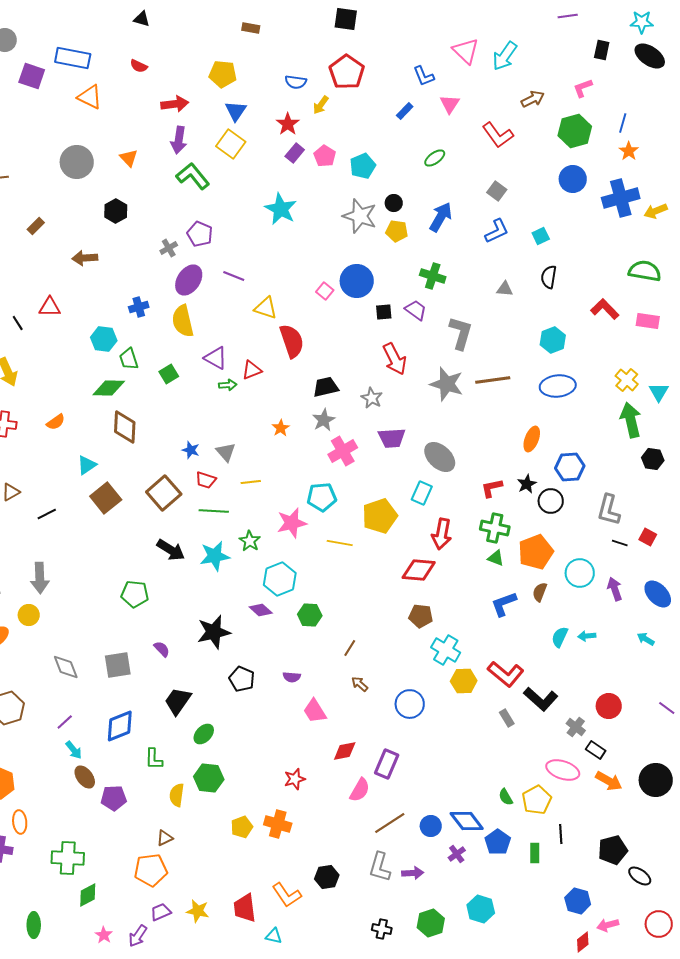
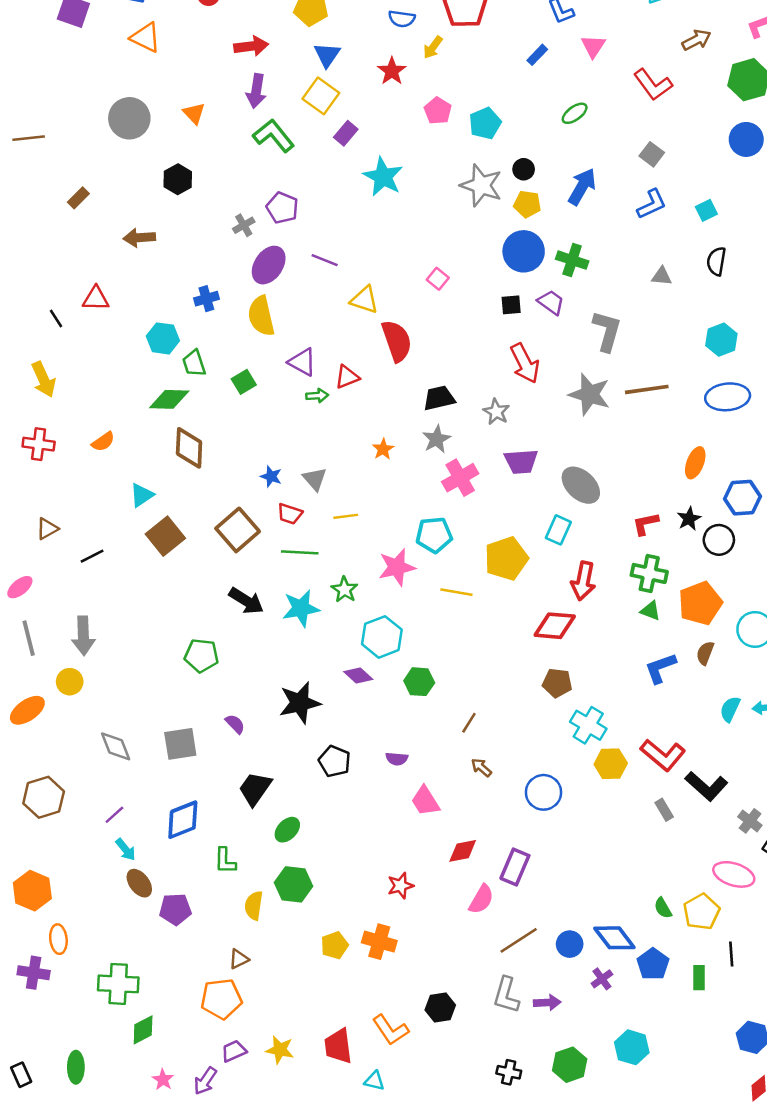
purple rectangle: (295, 153) -> (346, 133), moved
blue circle: (357, 281) -> (524, 251), moved

